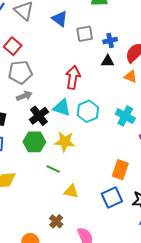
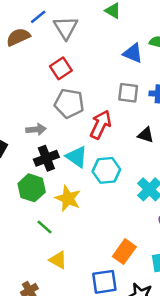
blue triangle: (60, 19) -> (133, 53), moved, turned -30
gray square: (85, 34) -> (128, 93), moved
red square: (13, 46) -> (61, 68), moved
black triangle: (108, 61) -> (146, 135), moved
gray pentagon: (20, 72) -> (69, 103), moved

